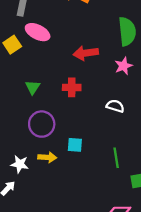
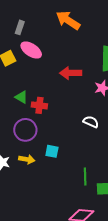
green triangle: (33, 87) -> (21, 97), turned -40
red cross: (72, 87) -> (39, 105), moved
green line: (116, 158) -> (85, 177), moved

